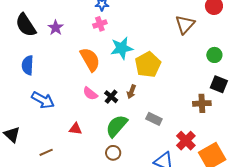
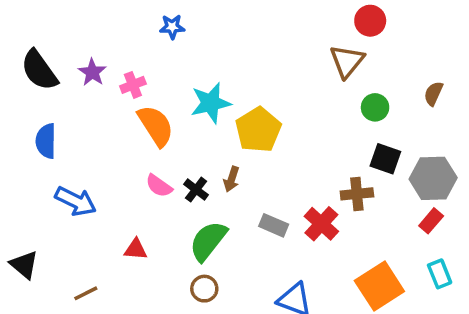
pink cross: (100, 24) -> (133, 85), moved
brown triangle: (185, 24) -> (347, 61), moved
red cross: (186, 141) -> (321, 224), moved

